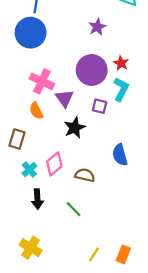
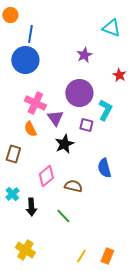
red star: (121, 63) -> (119, 75), moved
cyan cross: (29, 170) -> (12, 194), moved

